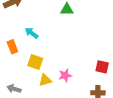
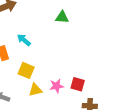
red square: (102, 67) -> (78, 84), moved

